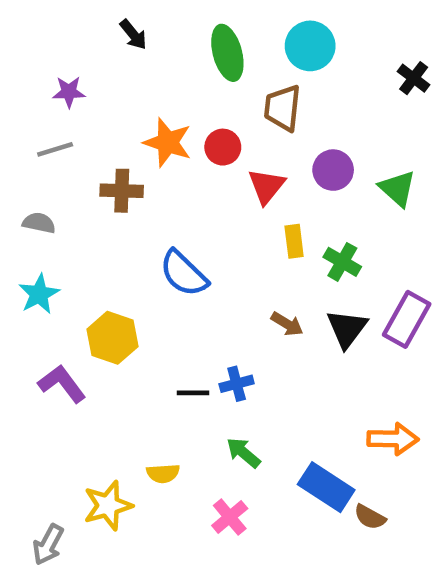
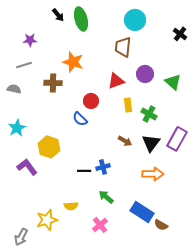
green ellipse: (227, 53) -> (81, 19), moved
red circle: (223, 147) -> (91, 101), moved
red triangle: (266, 186) -> (116, 81), turned 30
gray semicircle: (39, 223) -> (14, 89), moved
blue semicircle: (184, 273) -> (80, 119), size x0.7
orange arrow: (393, 439) -> (153, 174), moved

